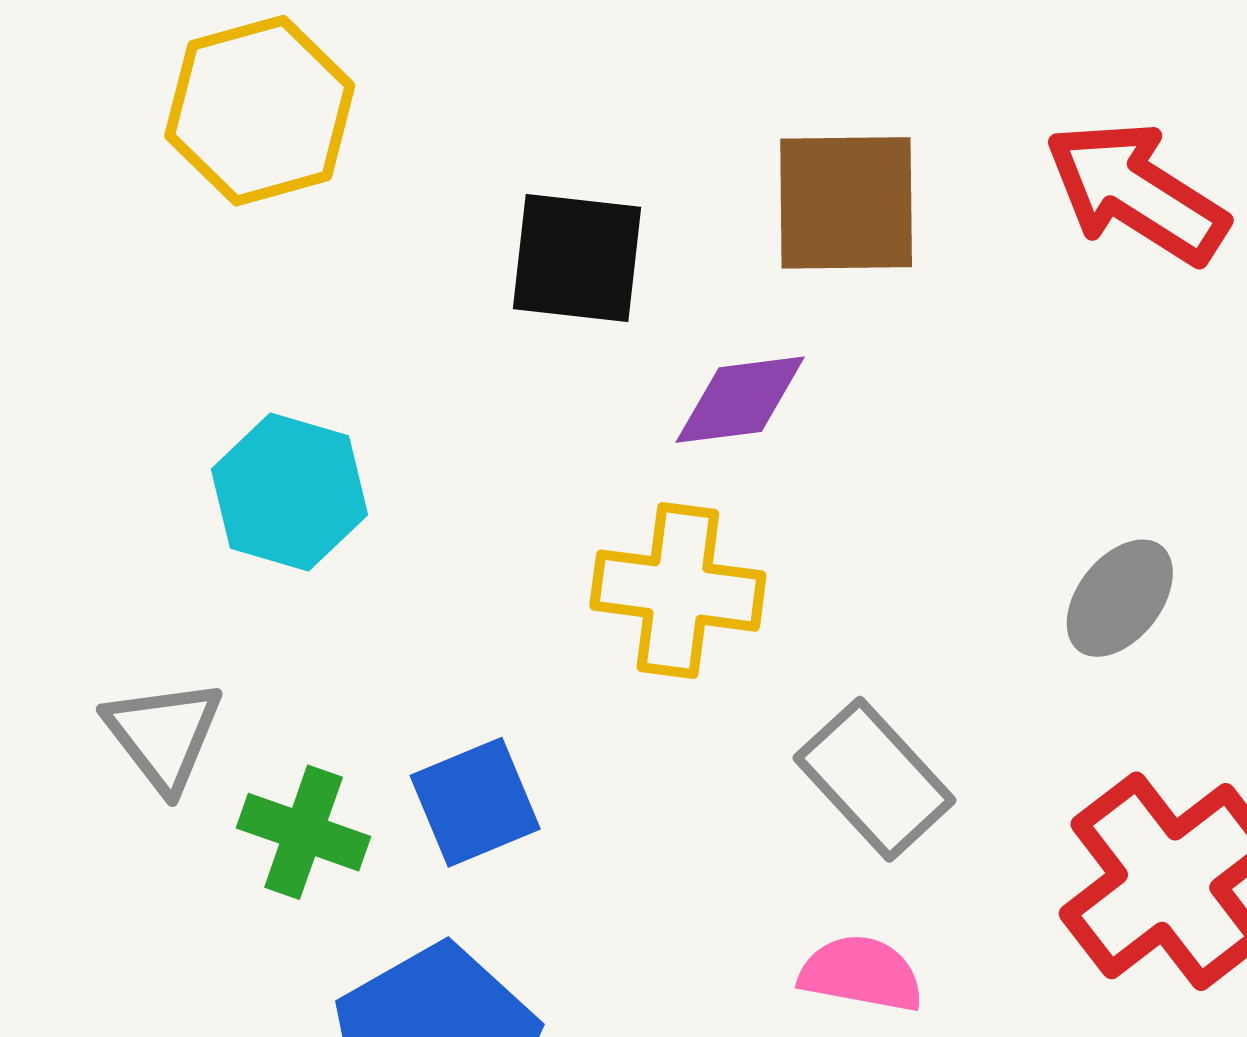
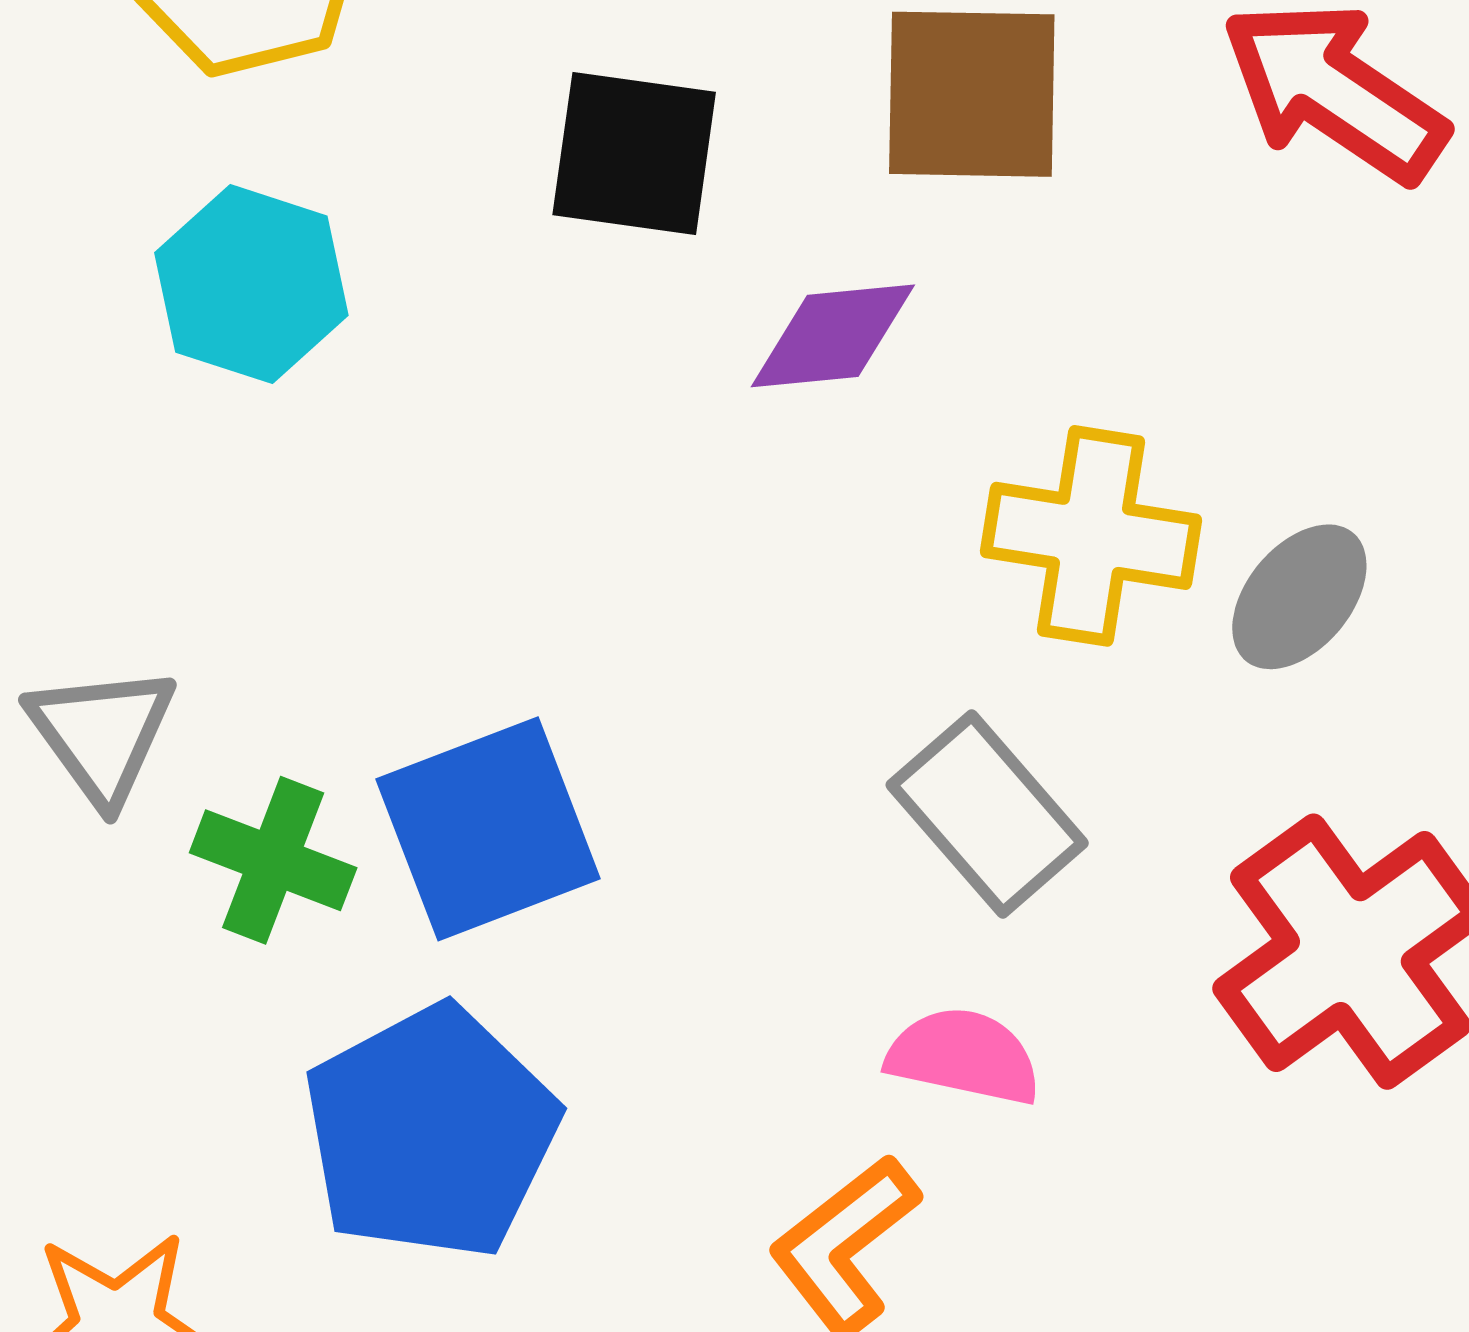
cyan hexagon: (289, 492) -> (251, 284), moved
yellow cross: (678, 591) -> (1091, 536), moved
blue square: (475, 802) -> (488, 829), size x1.4

